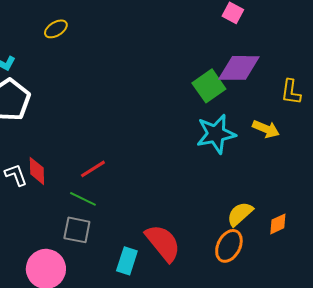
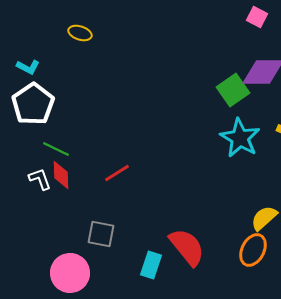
yellow ellipse: (56, 29) -> (80, 33), turned 50
cyan star: (216, 134) -> (240, 138), turned -30
green line: (83, 199) -> (56, 149), moved

